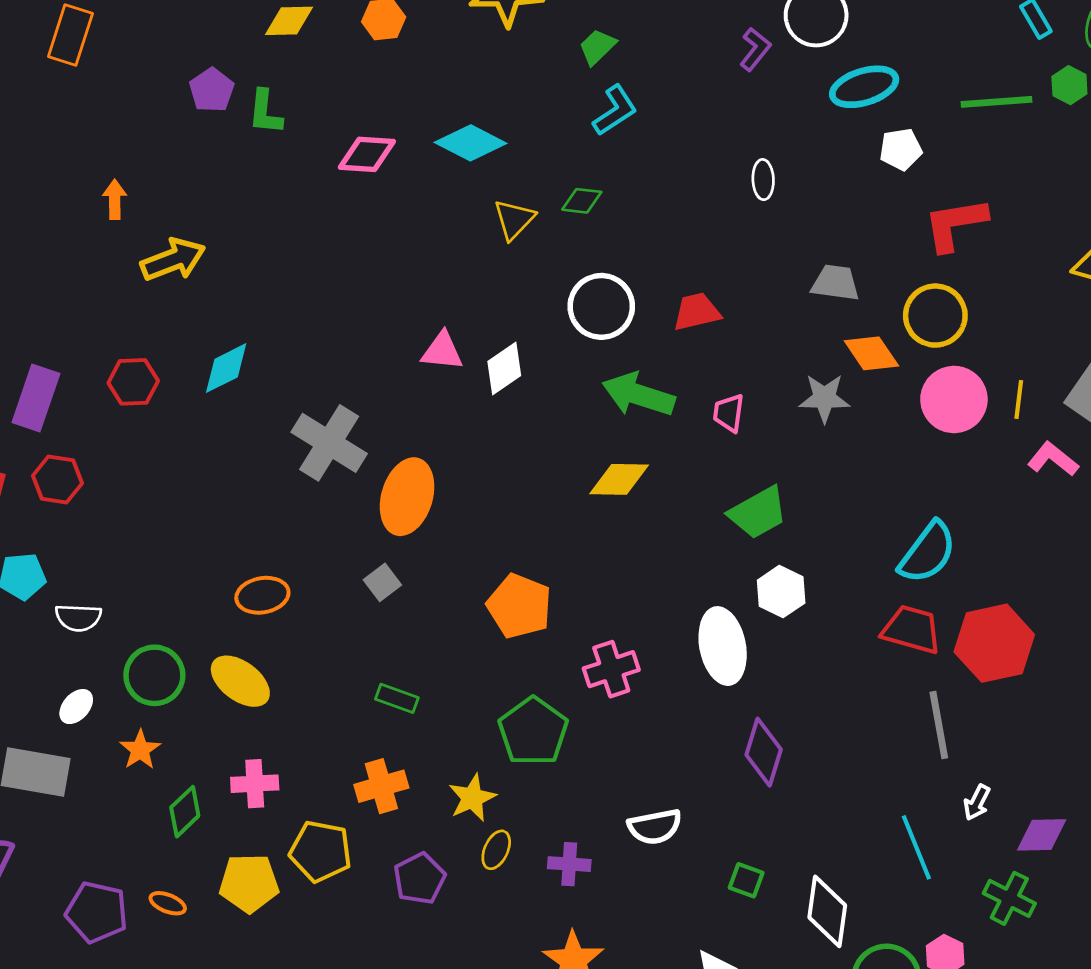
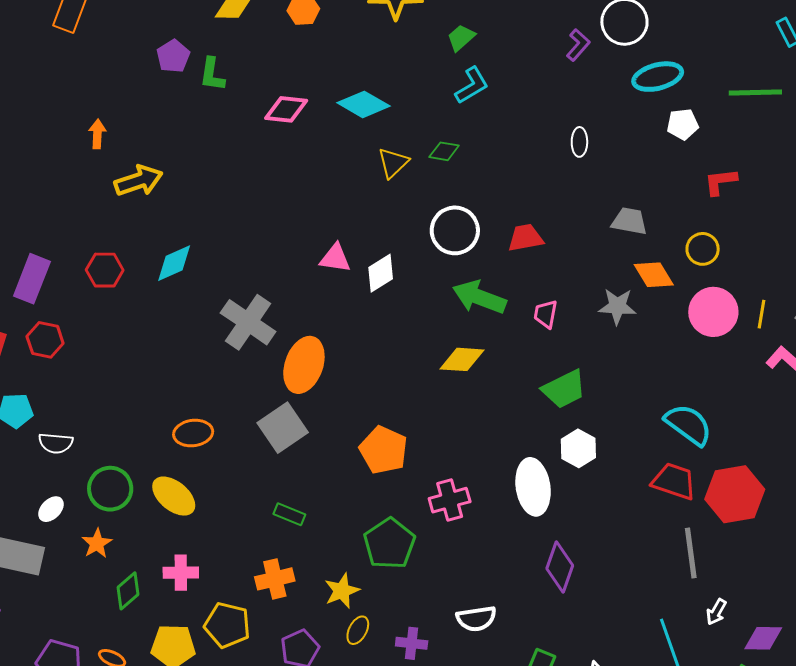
red L-shape: (955, 224) -> (720, 182), size x0.7
yellow circle: (935, 316) -> (703, 249), size x0.7
cyan semicircle: (928, 553) -> (688, 425), turned -93
gray square: (382, 582) -> (283, 428), size x1.8

